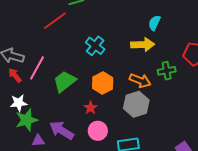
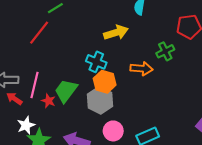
yellow arrow: (143, 45) -> (116, 33), moved
cyan cross: (95, 46) -> (96, 62), moved
gray hexagon: (136, 104) -> (100, 100), moved
red star: (91, 108) -> (48, 101), moved

